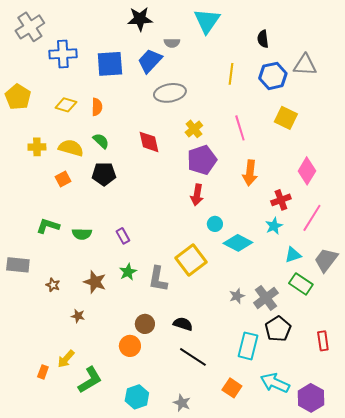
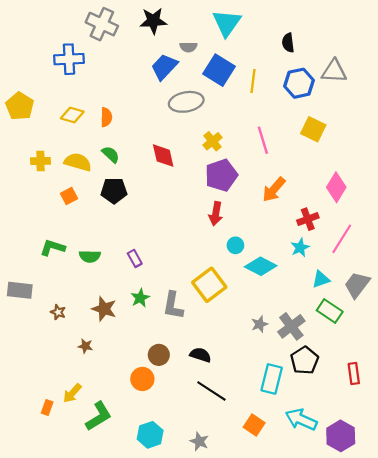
gray cross: (30, 27) -> (102, 24), moved, turned -32
blue square: (110, 64) -> (219, 70), moved, turned 36
orange arrow: (250, 173) -> (274, 189), turned 35

